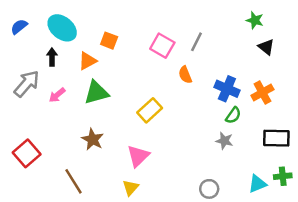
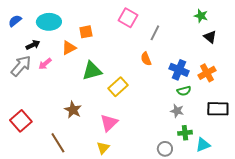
cyan ellipse: (62, 28) -> (49, 22), turned -40
orange square: (109, 41) -> (86, 32), turned -32
pink square: (162, 46) -> (128, 18), moved
black arrow: (52, 57) -> (33, 45), moved, turned 64
green triangle: (96, 93) -> (92, 71), moved
pink arrow: (57, 95) -> (45, 64), moved
green semicircle: (233, 115) -> (184, 91), turned 40
green cross: (283, 176) -> (185, 133), moved

